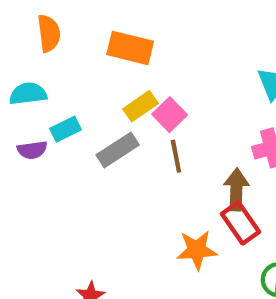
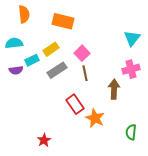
yellow rectangle: (140, 106) -> (51, 49), moved
red rectangle: (240, 223) -> (75, 104), moved
orange star: (197, 250) -> (95, 118), turned 30

